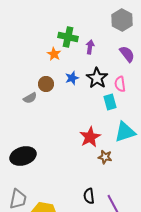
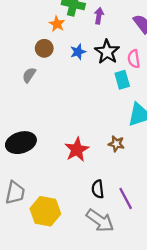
brown circle: (46, 84) -> (44, 48), moved
gray semicircle: (30, 98) -> (29, 75), turned 152
red star: (90, 137) -> (77, 150), moved

